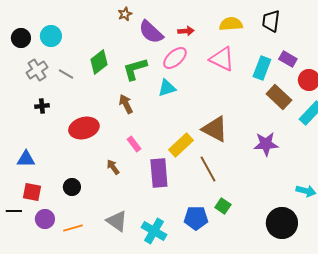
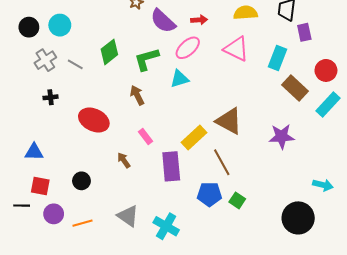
purple rectangle: (288, 59) -> (304, 32), moved, turned 48
red ellipse: (84, 128) -> (94, 120), turned 40
blue pentagon: (196, 218) -> (209, 194), moved

